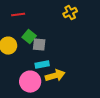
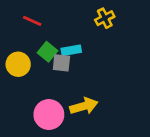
red line: (18, 15) -> (32, 21), turned 32
cyan rectangle: (42, 65) -> (71, 50), moved

